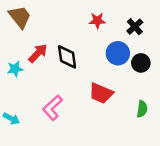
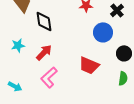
red arrow: (38, 53) -> (44, 52), moved
black diamond: (67, 57) -> (44, 21), moved
black circle: (141, 63) -> (124, 53), moved

